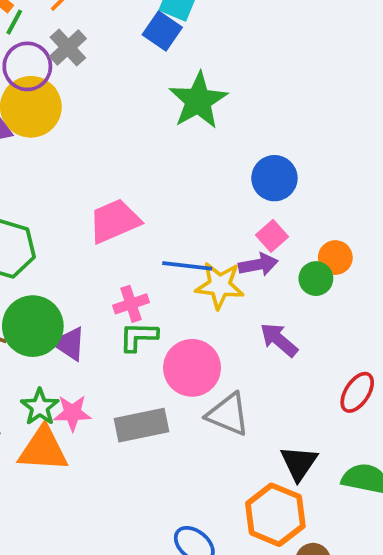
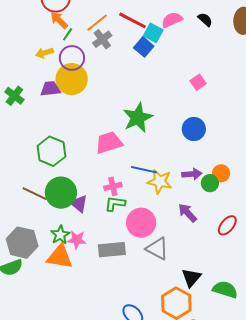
gray cross: (68, 48) -> (102, 39), moved
green star: (198, 101) -> (138, 118), moved
pink square: (272, 236) -> (198, 82), moved
purple arrow: (258, 265) -> (192, 174), moved
red ellipse: (357, 392) -> (227, 225), moved

